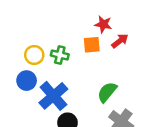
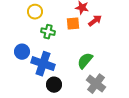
yellow circle: (34, 55) -> (35, 12), moved
blue cross: (53, 96) -> (43, 64), turned -30

